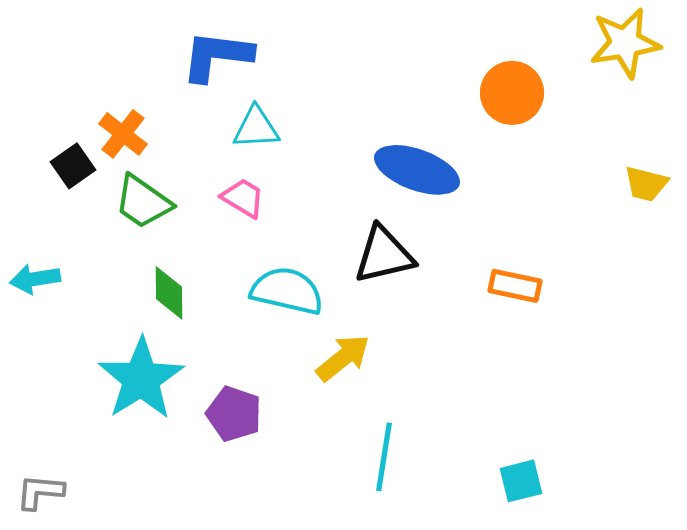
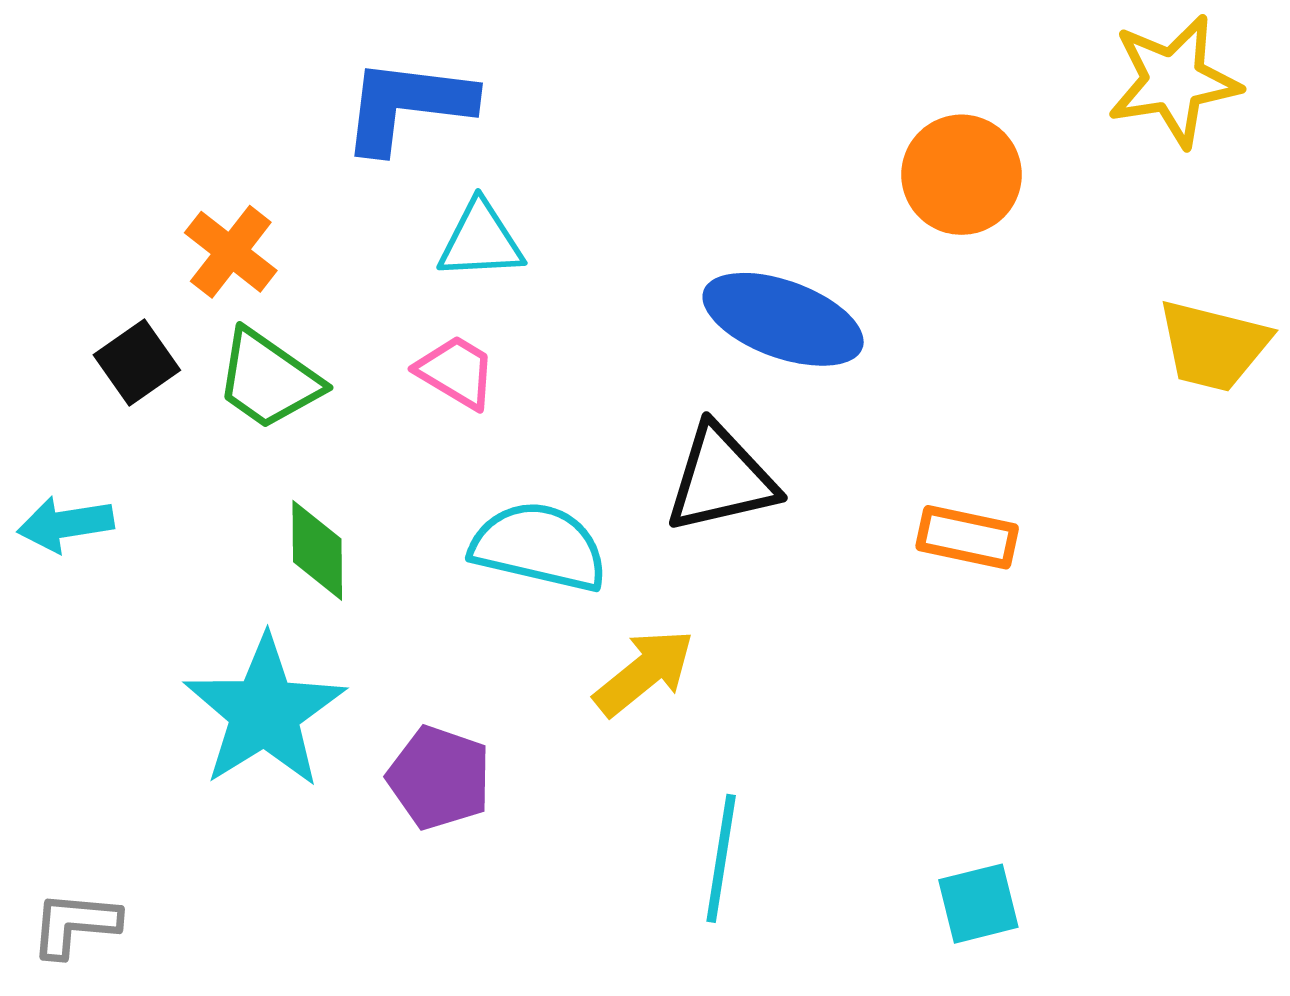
black square: (73, 166) -> (137, 363), moved
yellow trapezoid: (646, 184) -> (1213, 346), size x1.4

